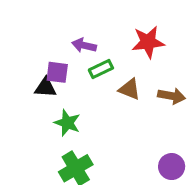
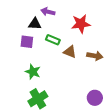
purple arrow: (84, 45) -> (48, 12), moved
green rectangle: (101, 69) -> (53, 40), turned 48
black triangle: (45, 87) -> (35, 24), moved

